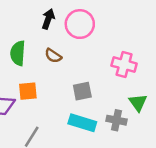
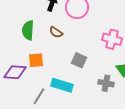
gray square: (82, 91) -> (79, 60), turned 35
cyan rectangle: (82, 123) -> (62, 85), moved

